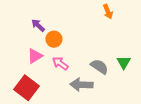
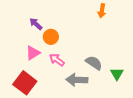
orange arrow: (108, 12) -> (102, 11), turned 32
green triangle: (124, 62) -> (117, 74), moved

